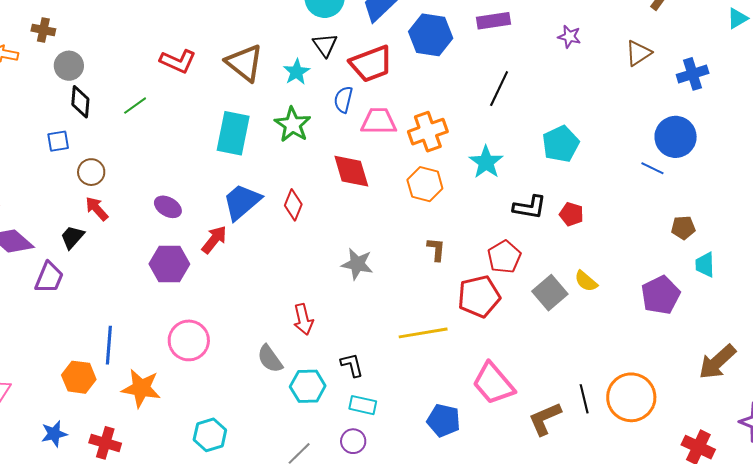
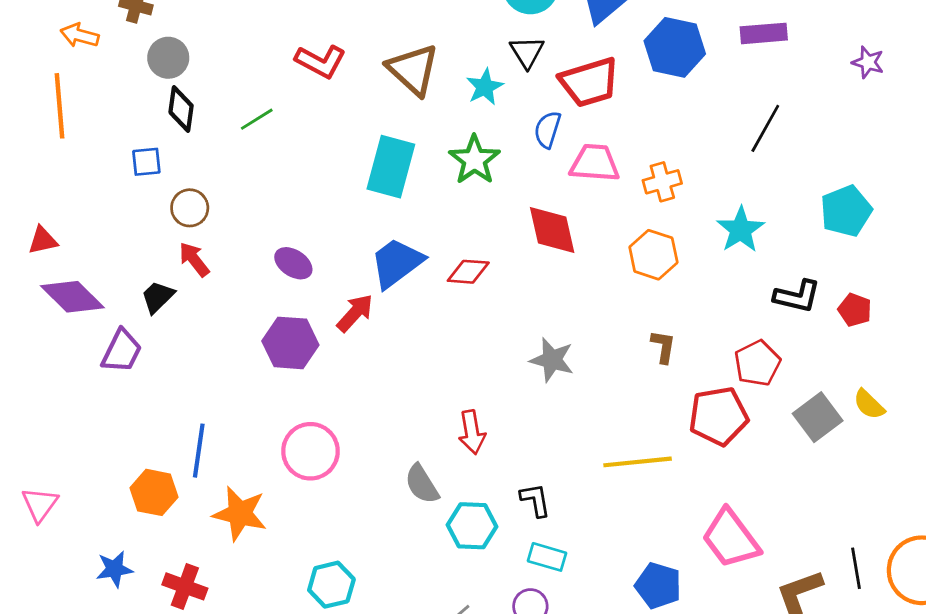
orange cross: (428, 132) -> (662, 182), size x0.7
red diamond: (293, 205) -> (468, 272), turned 68

